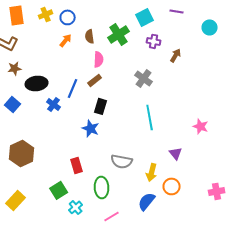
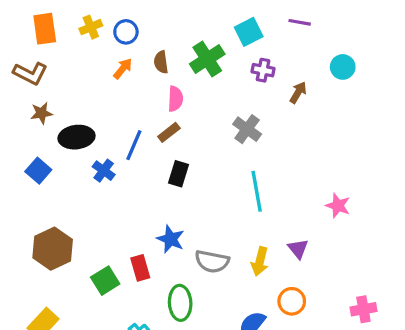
cyan circle: (210, 27) -> (343, 67), moved
blue star: (91, 128) -> (171, 239), moved
yellow arrow: (152, 172) -> (260, 261), moved
green square: (59, 190) -> (105, 281), moved

